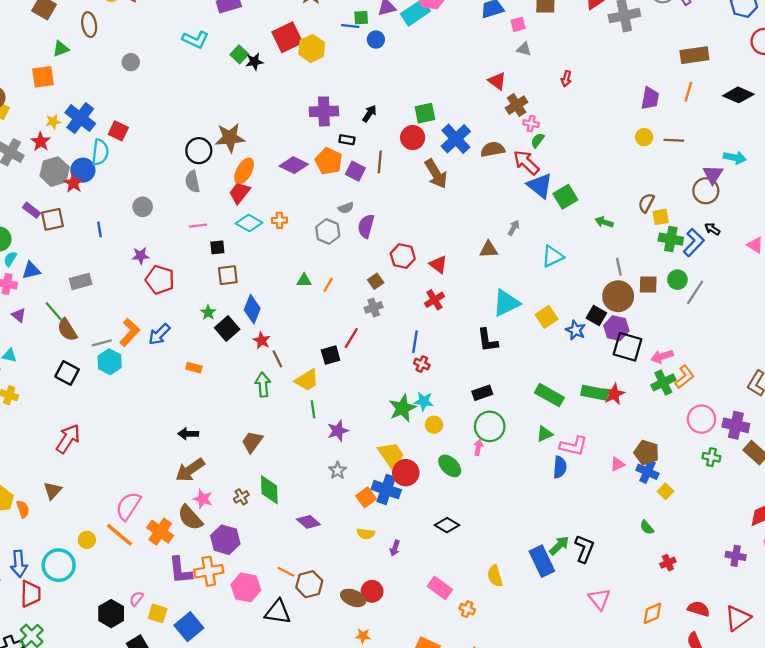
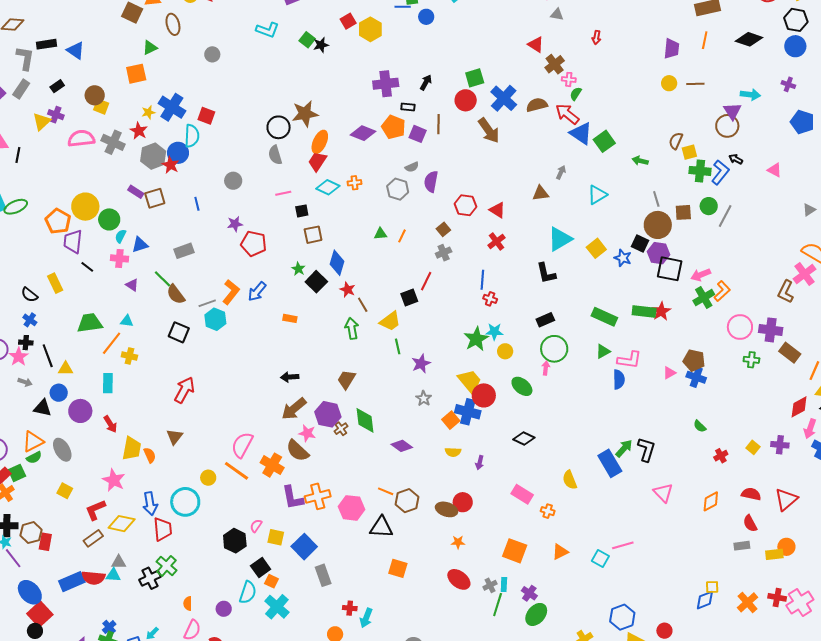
red square: (287, 37) -> (348, 21), size x0.6
yellow square: (665, 491) -> (753, 447), moved
purple hexagon: (225, 540) -> (328, 414), moved

